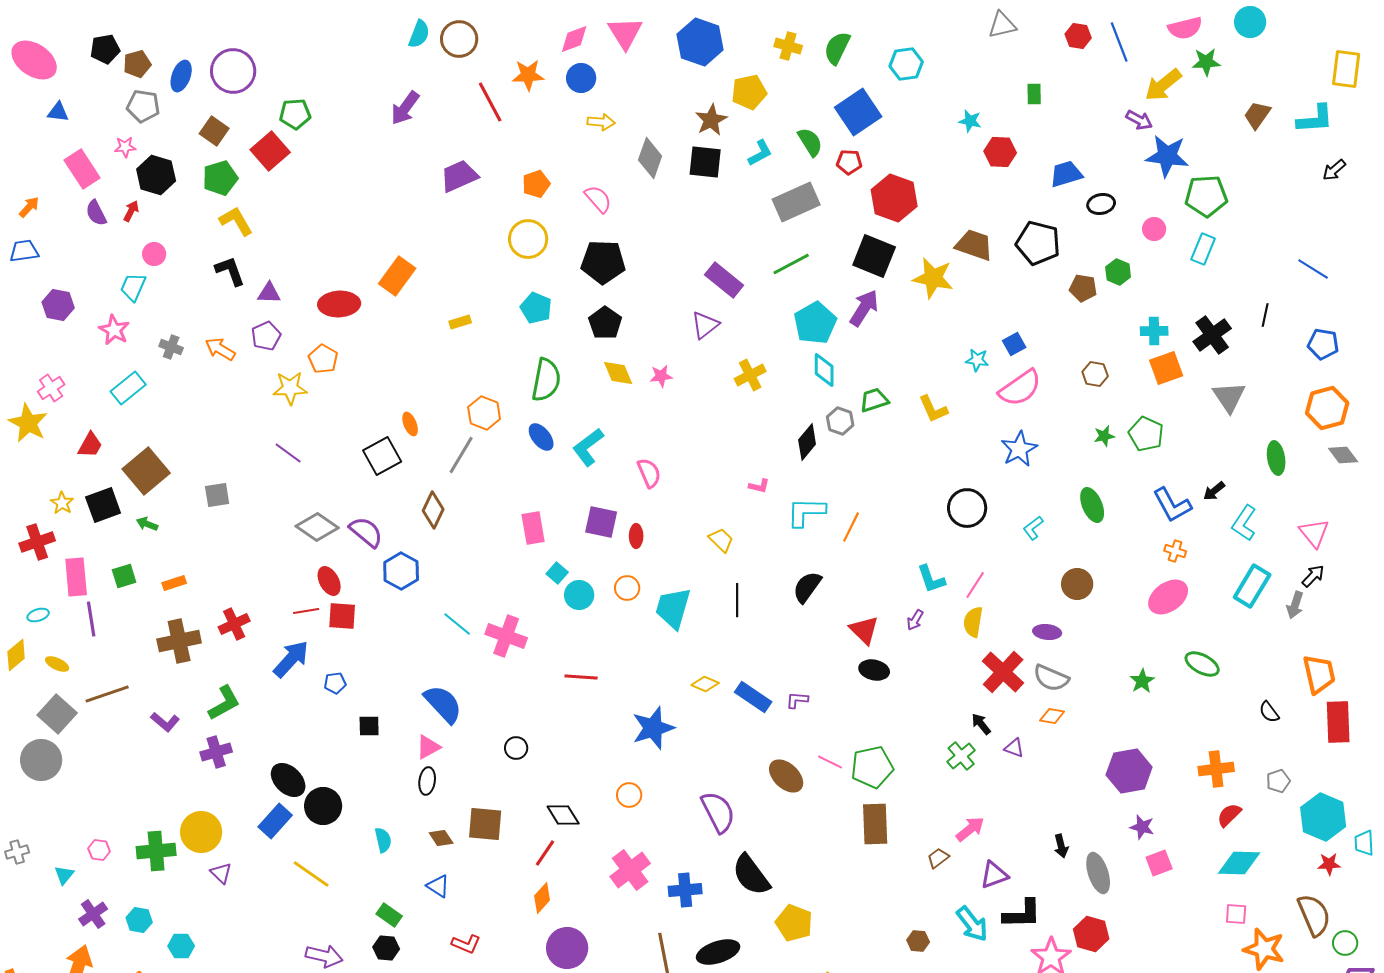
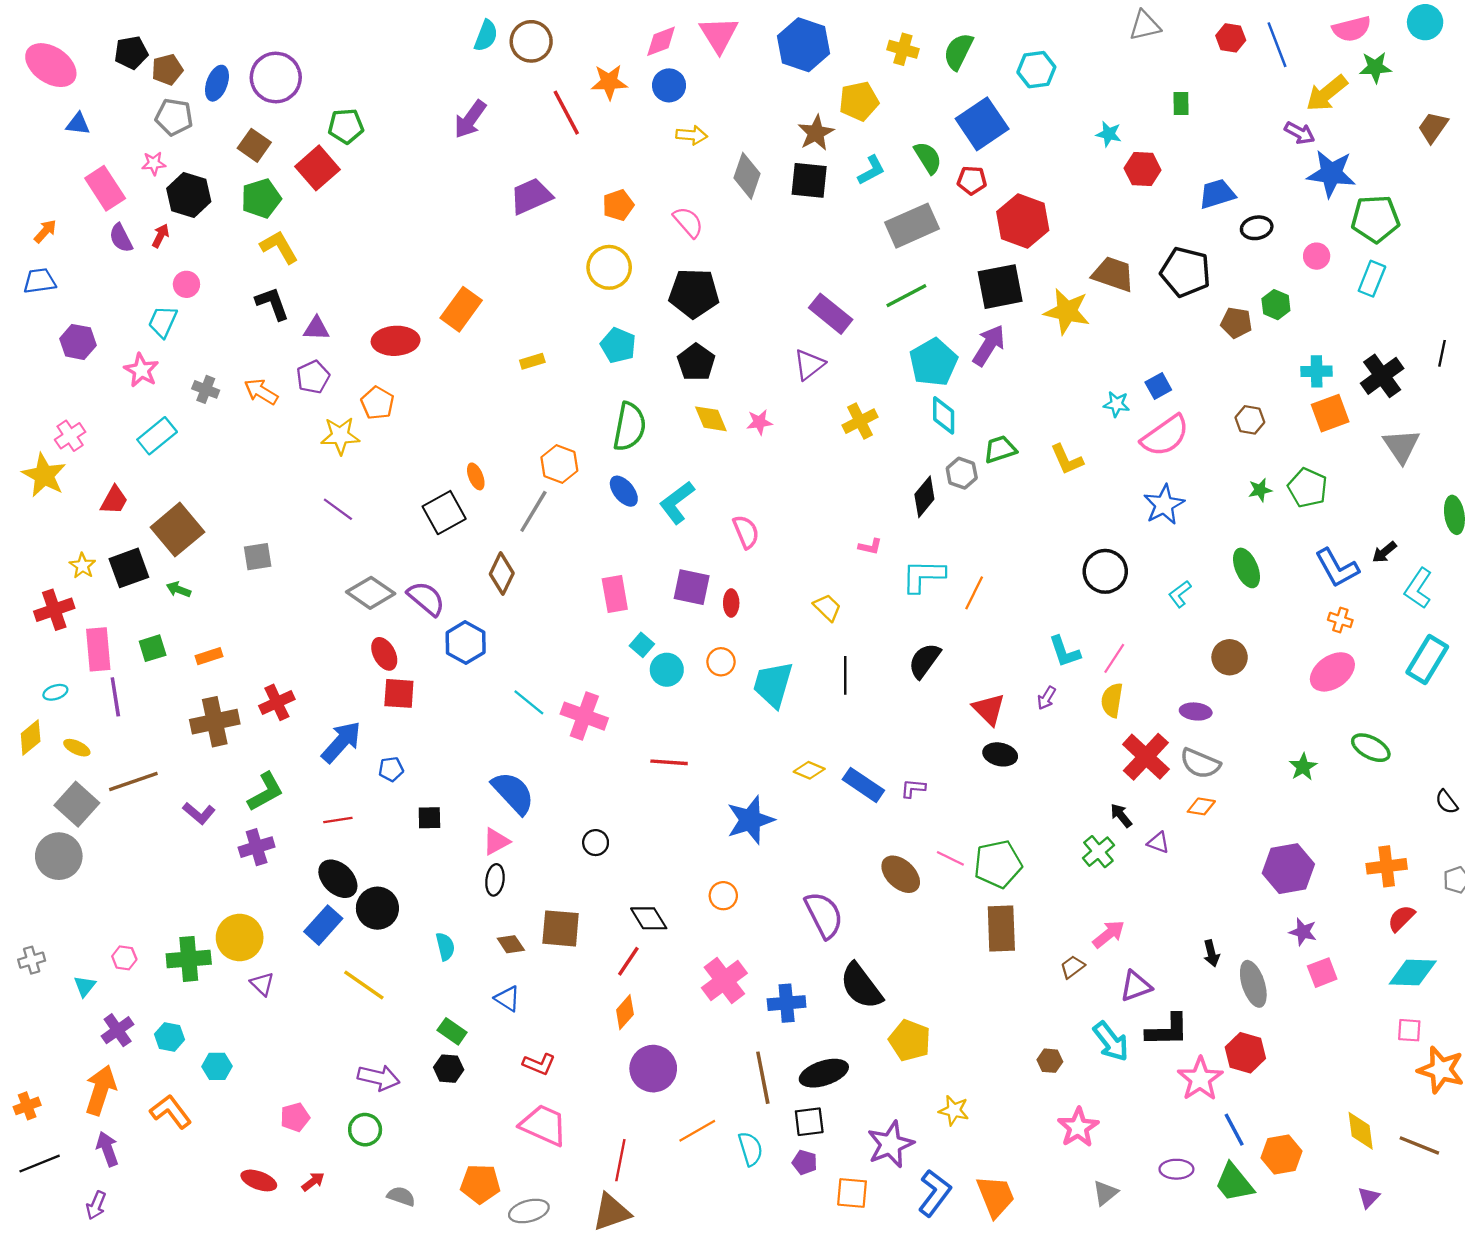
black square: (874, 256) -> (1000, 287), turned -33
red line: (306, 611) -> (338, 820), moved

